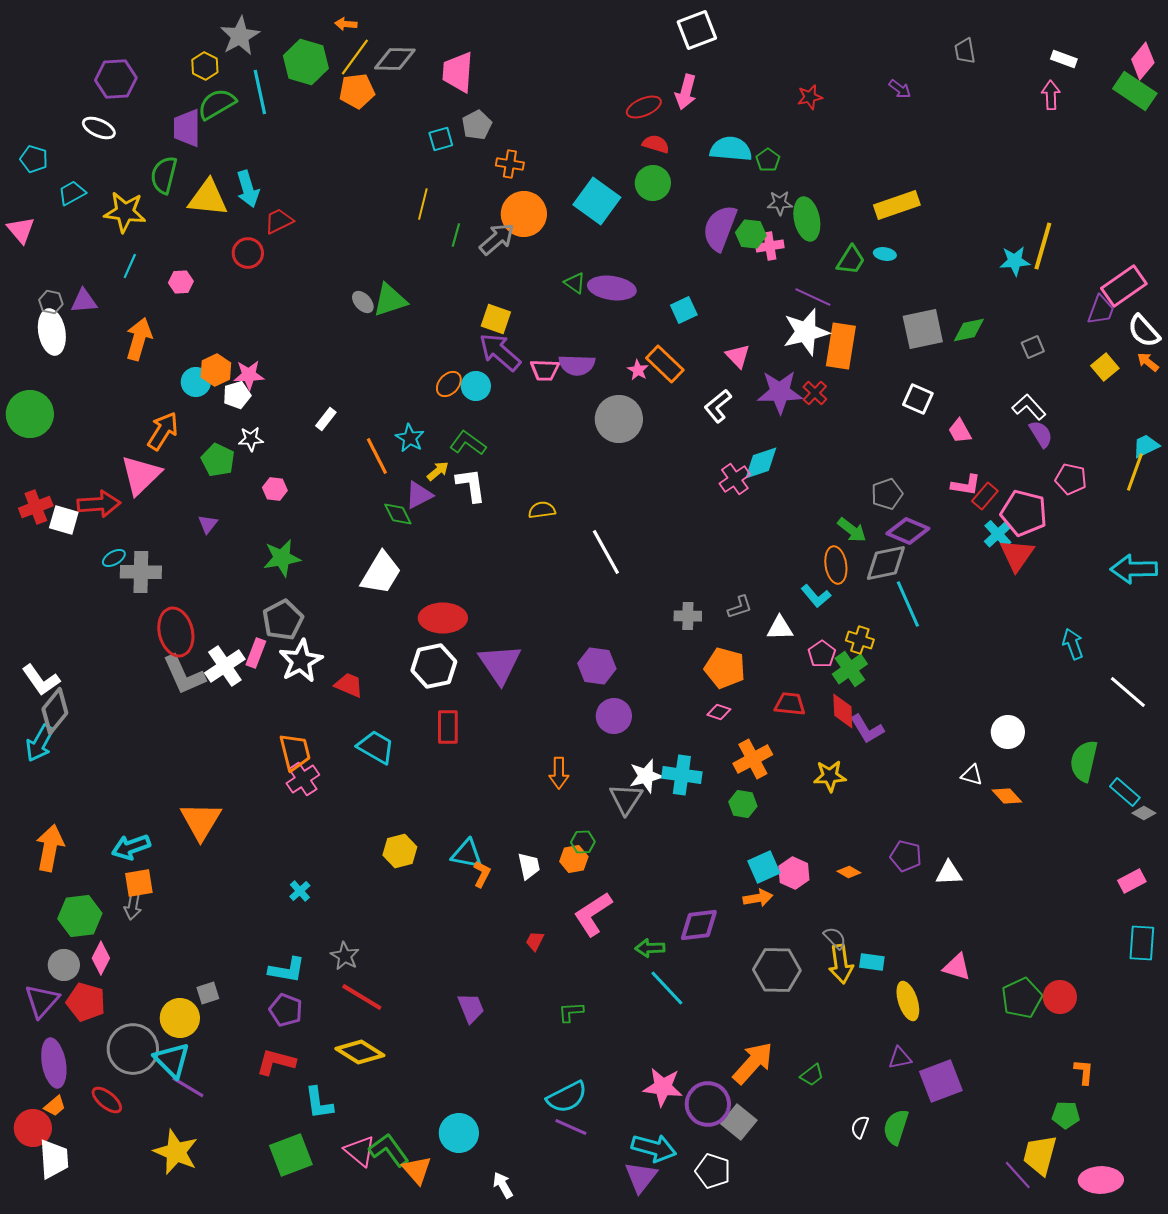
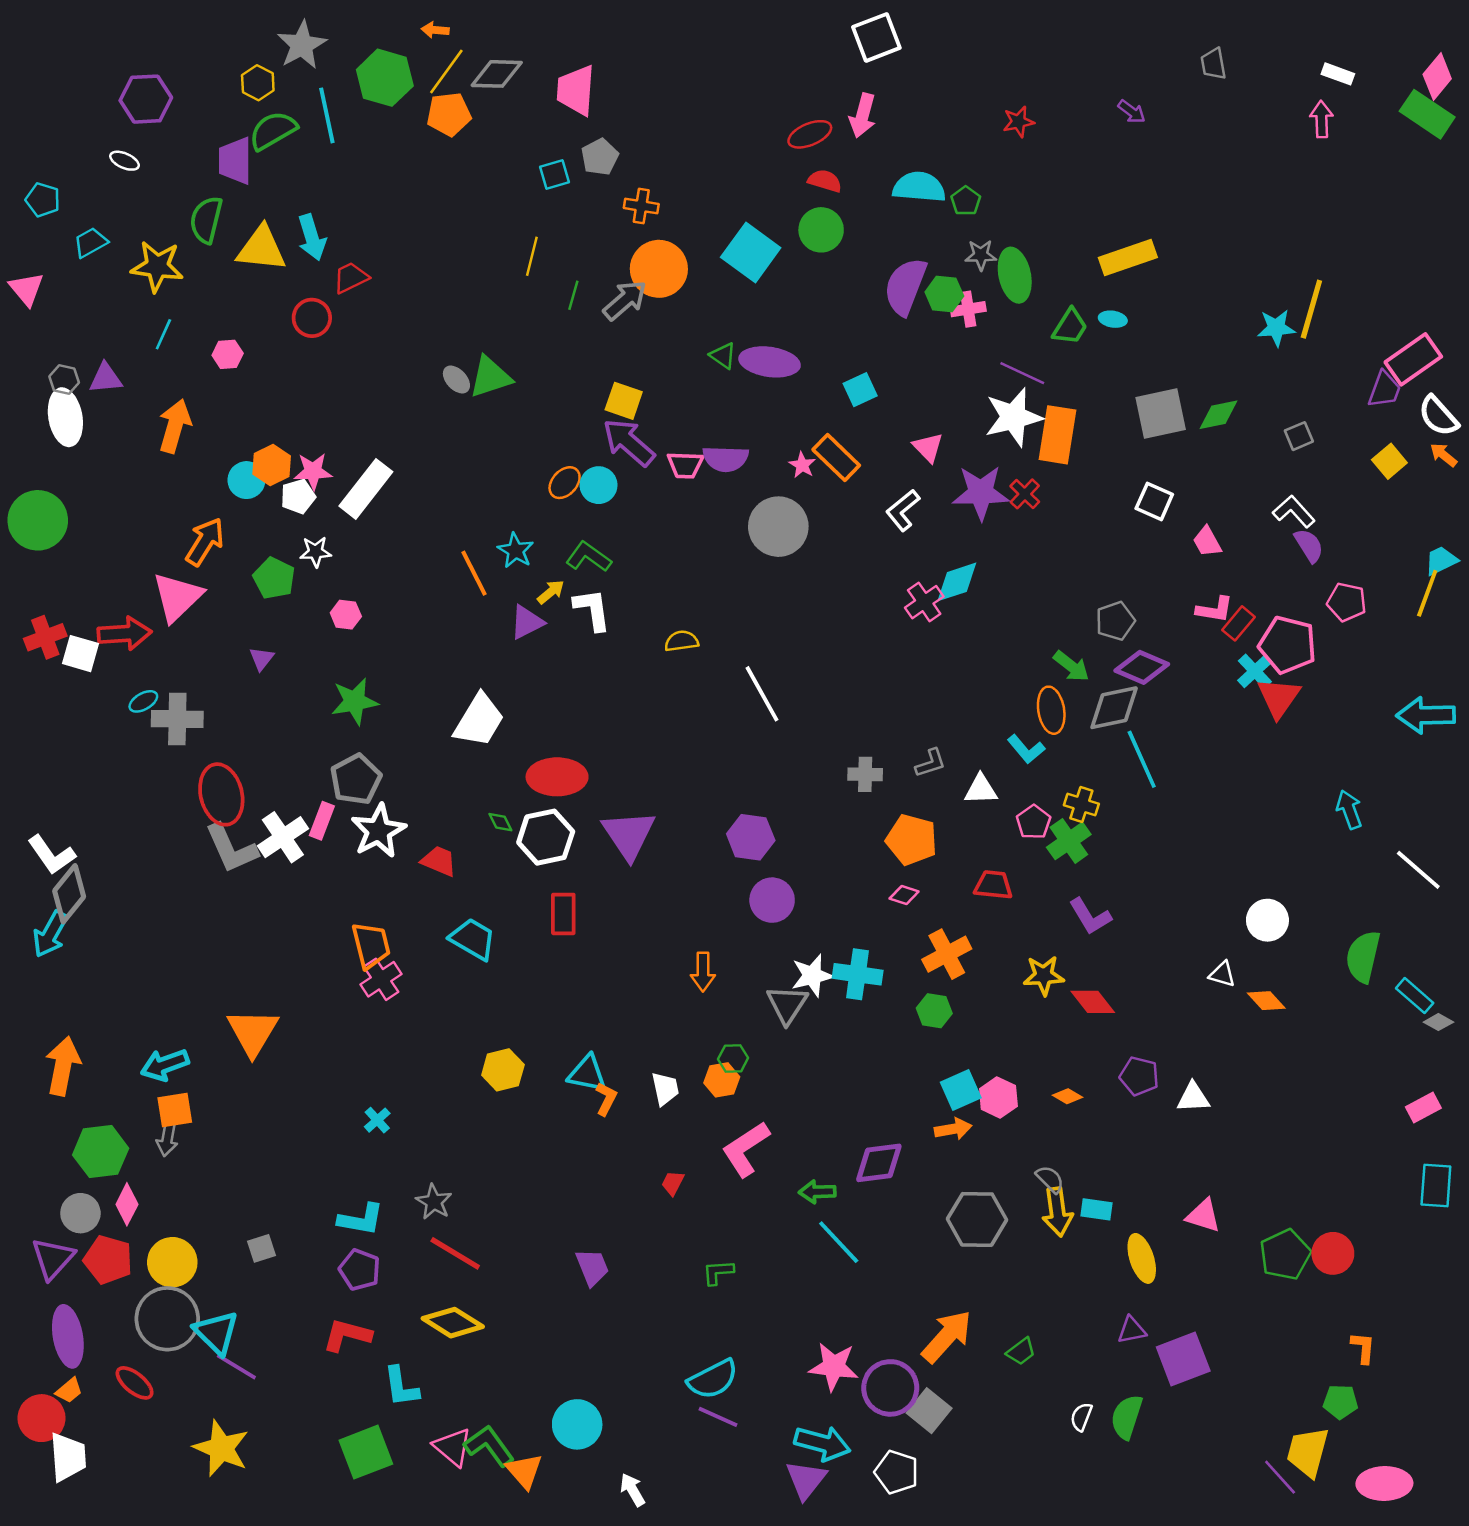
white ellipse: (99, 128) -> (124, 161), size x0.7
white rectangle: (326, 419) -> (366, 489), moved, size x2.0
green diamond: (398, 514) -> (500, 822), moved, size x0.7
red diamond: (843, 711) -> (1093, 1002), moved, turned -36
yellow circle: (180, 1018) -> (172, 1262), moved

